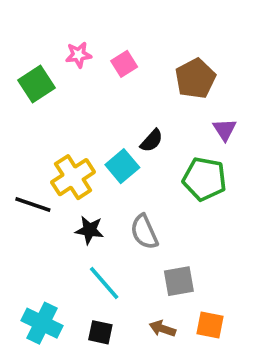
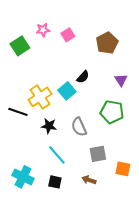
purple triangle: (225, 130) -> (121, 80), moved
green pentagon: (204, 179) -> (112, 112), moved
orange square: (210, 325) -> (123, 169), moved

